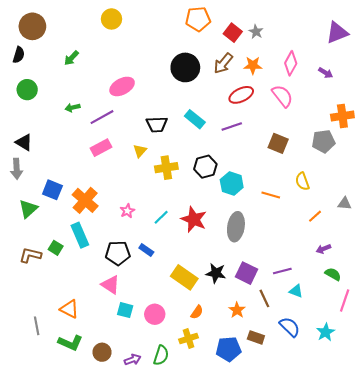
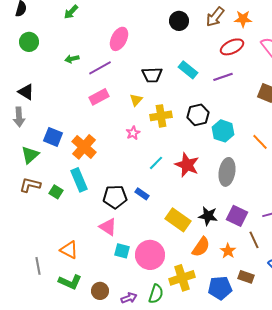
black circle: (185, 67) -> (179, 21), size x0.7
pink ellipse: (122, 86) -> (119, 39), turned -35
orange line: (271, 195) -> (260, 142), turned 30
pink star: (127, 211) -> (133, 133), moved
brown L-shape: (30, 255) -> (30, 185), moved
orange semicircle: (197, 312) -> (201, 247), moved, size x1.5
pink circle: (155, 314) -> (150, 255), size x1.5
yellow cross: (188, 338) -> (182, 278), size x1.4

